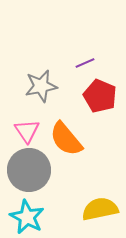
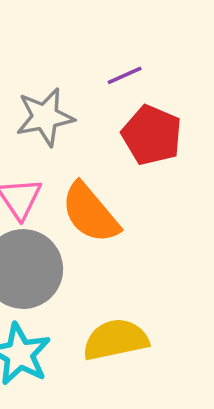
yellow semicircle: (100, 209) -> (116, 340), moved

